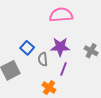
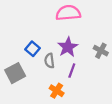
purple star: (60, 47) -> (68, 47), turned -30

